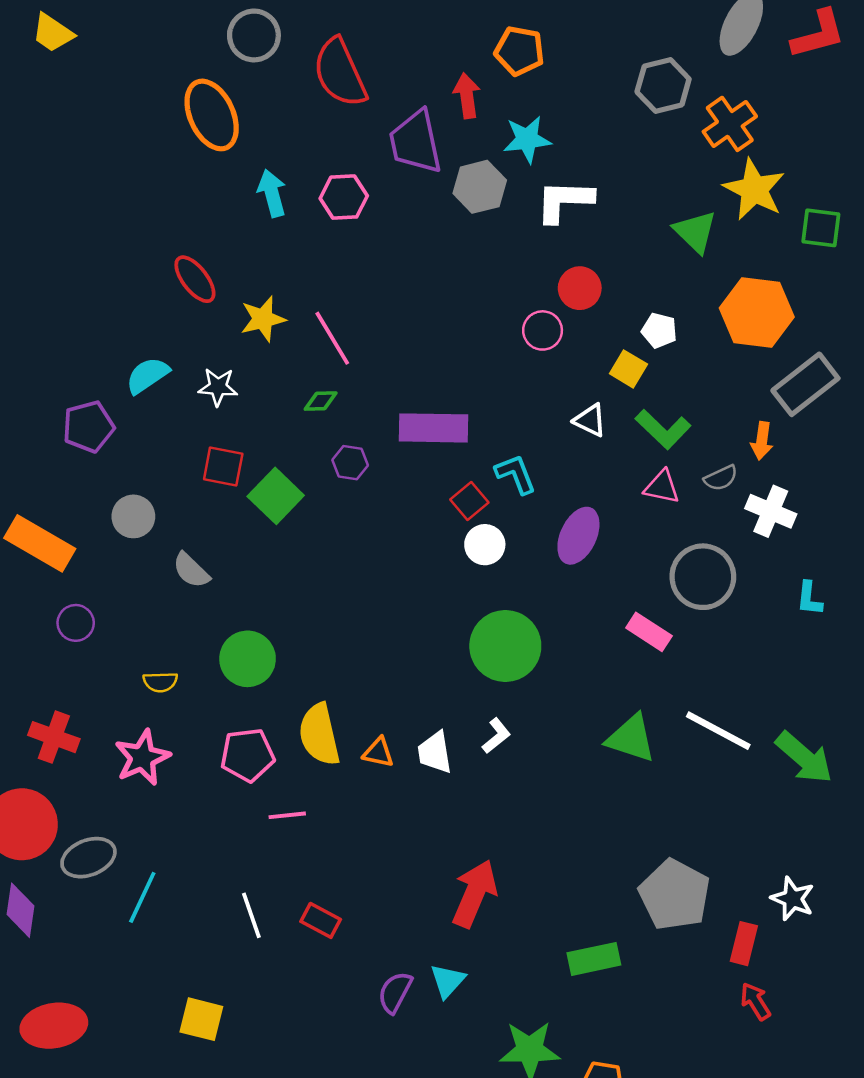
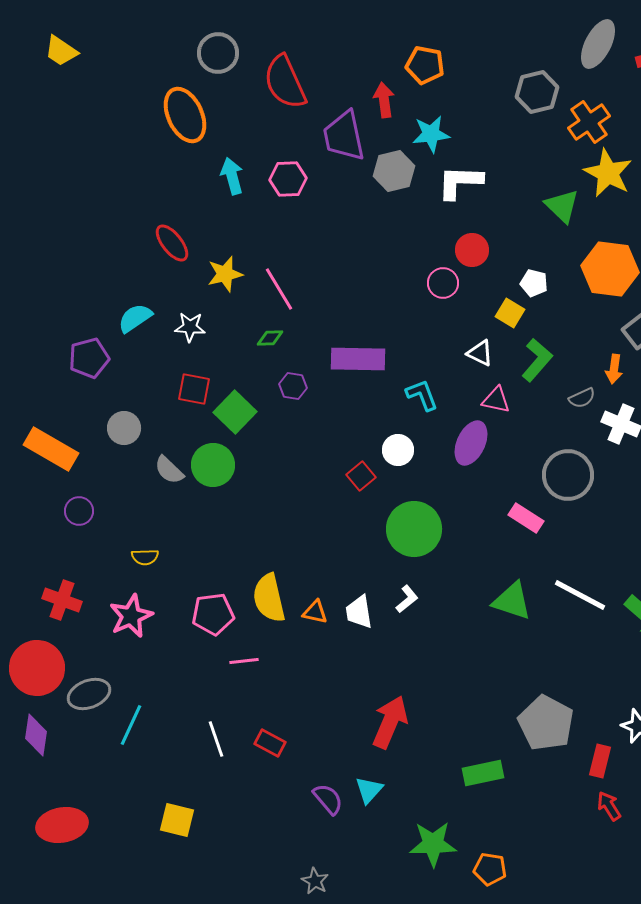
green L-shape: (663, 429) -> (537, 360), turned -93
pink triangle: (662, 487) -> (496, 400), moved
red square: (469, 501) -> (361, 476), moved
green circle: (248, 659) -> (213, 465), moved
purple semicircle: (395, 992) -> (328, 799), turned 112

